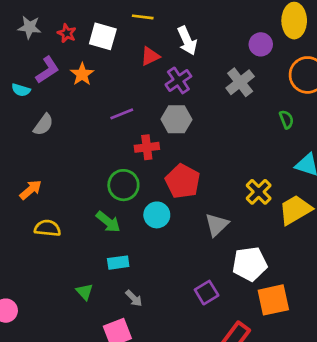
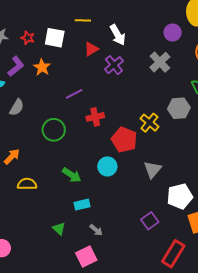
gray hexagon: (176, 119) -> (179, 108), moved
green circle: (123, 185) -> (54, 130), moved
yellow cross: (259, 192) -> (149, 123), moved

